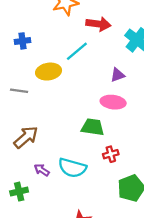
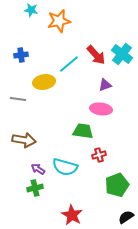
red arrow: (98, 24) -> (96, 55), moved, turned 40
brown arrow: (26, 137) -> (24, 140), turned 50
green cross: (19, 192) -> (35, 188), moved

